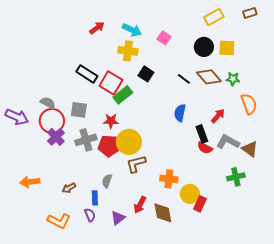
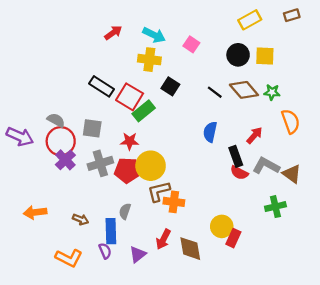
orange cross: (169, 179) -> (174, 202), moved
brown arrow: (69, 188) -> (81, 219), turned -128
blue rectangle: (95, 198) -> (111, 231), size x1.5

